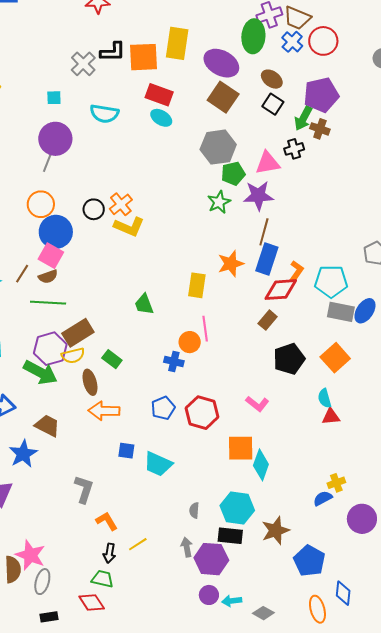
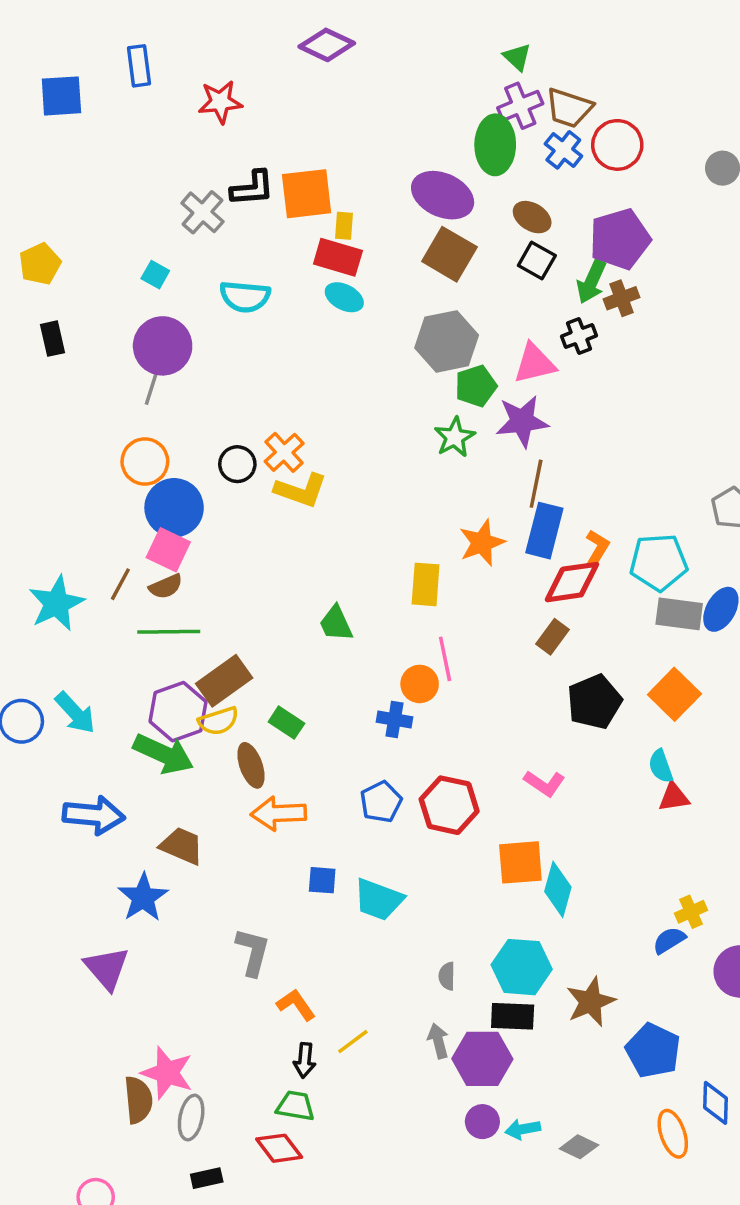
yellow rectangle: (177, 43) -> (344, 226), moved, size x0.5
cyan square: (54, 98) -> (155, 275), turned 35
brown cross: (320, 129) -> (622, 298), turned -36

